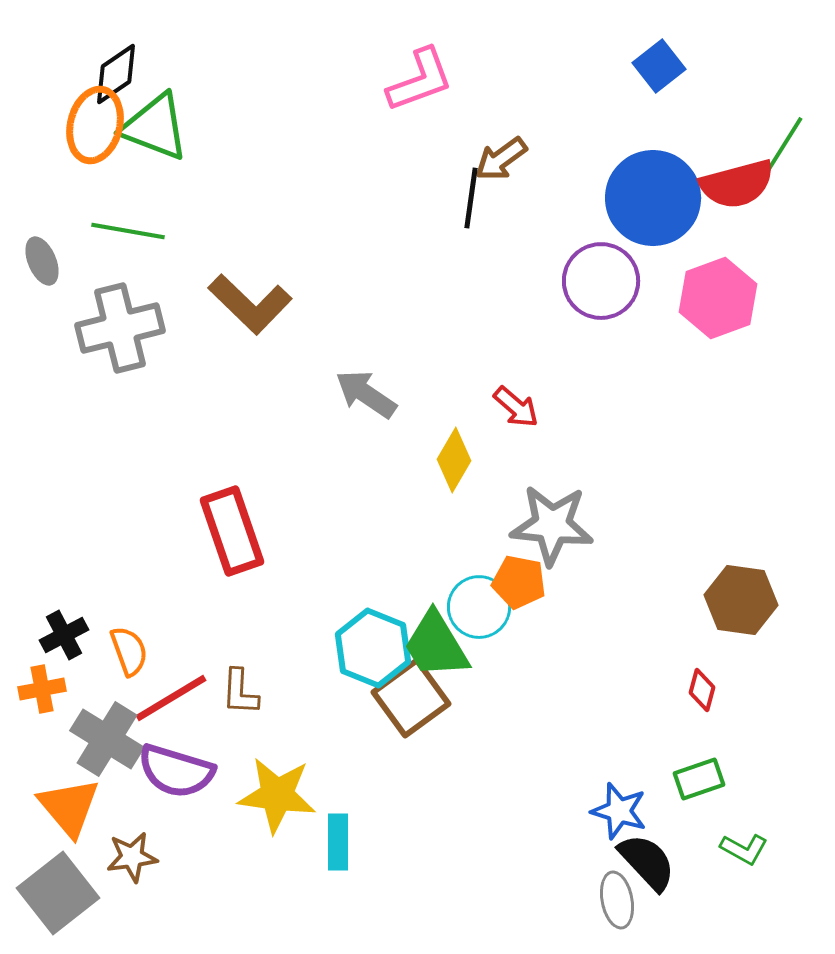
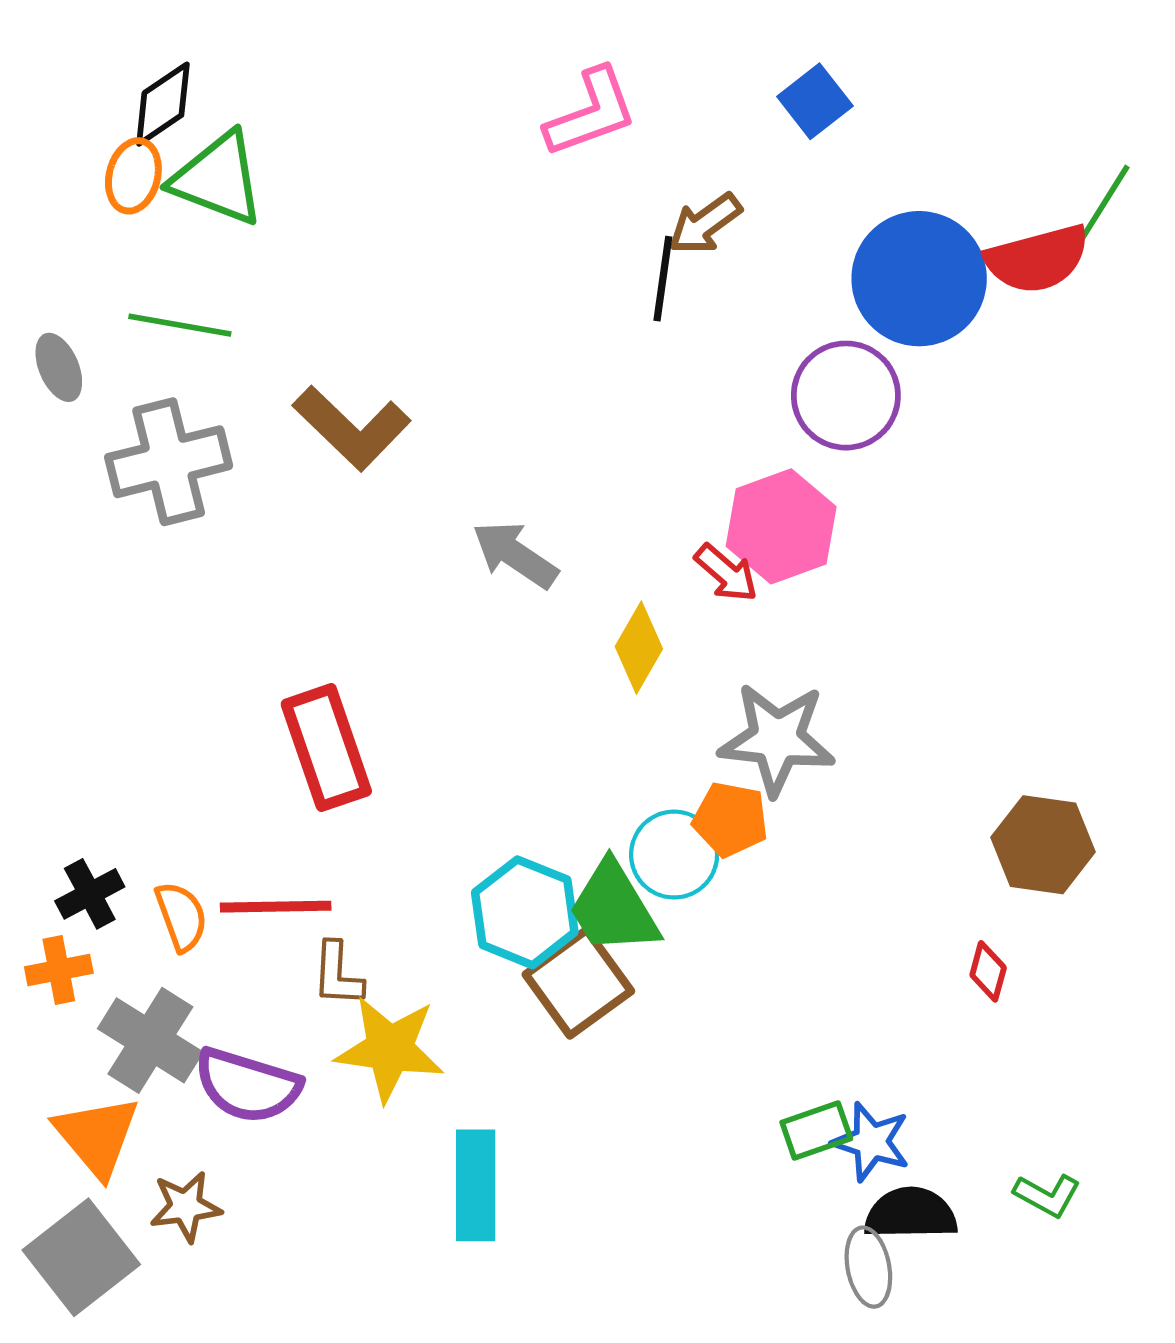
blue square: (659, 66) -> (815, 101), moved
orange ellipse: (95, 125) -> (133, 176), size x0.7
pink hexagon: (718, 298) -> (781, 526), moved
red line: (171, 698) -> (276, 907), moved, turned 30
green rectangle: (699, 779) -> (816, 1131), moved
yellow star: (277, 795) -> (390, 1049), moved
cyan rectangle: (338, 842) -> (476, 1185), size x1.4
black semicircle: (647, 862) -> (911, 1214), turned -48

